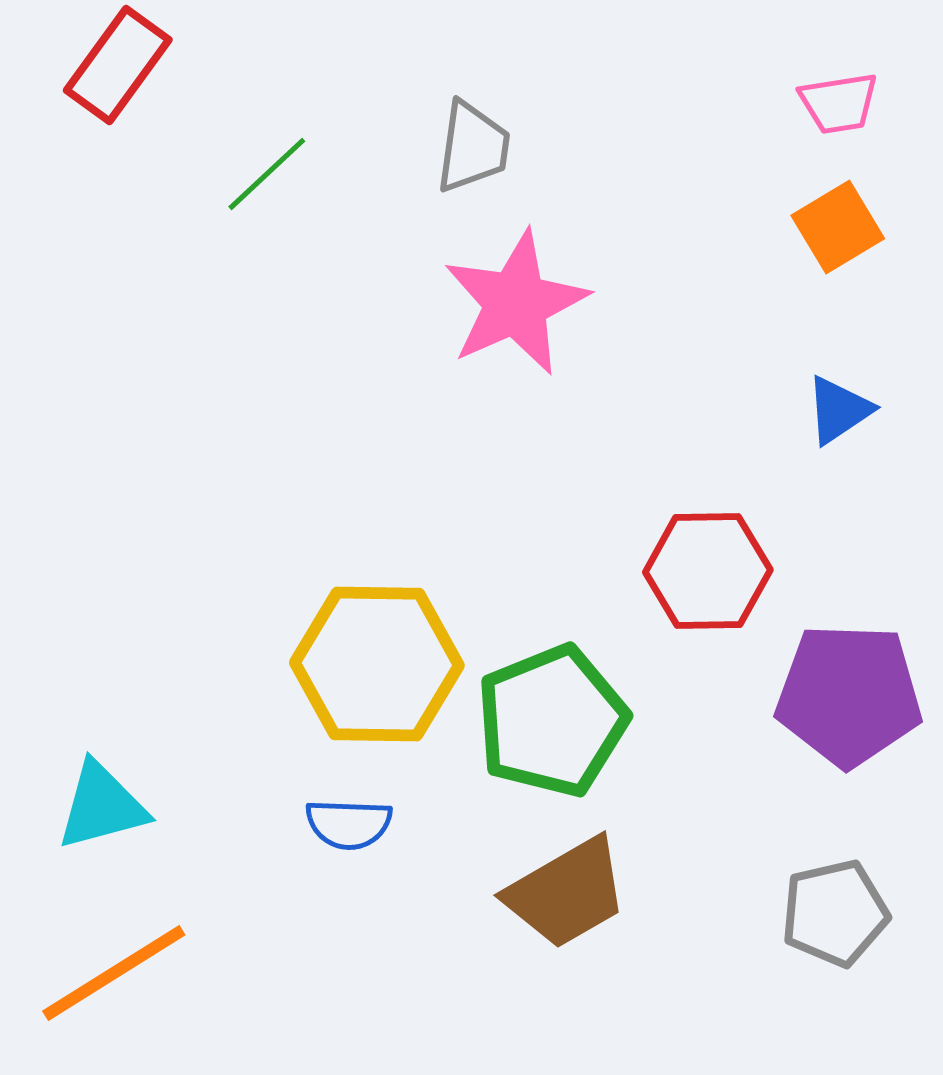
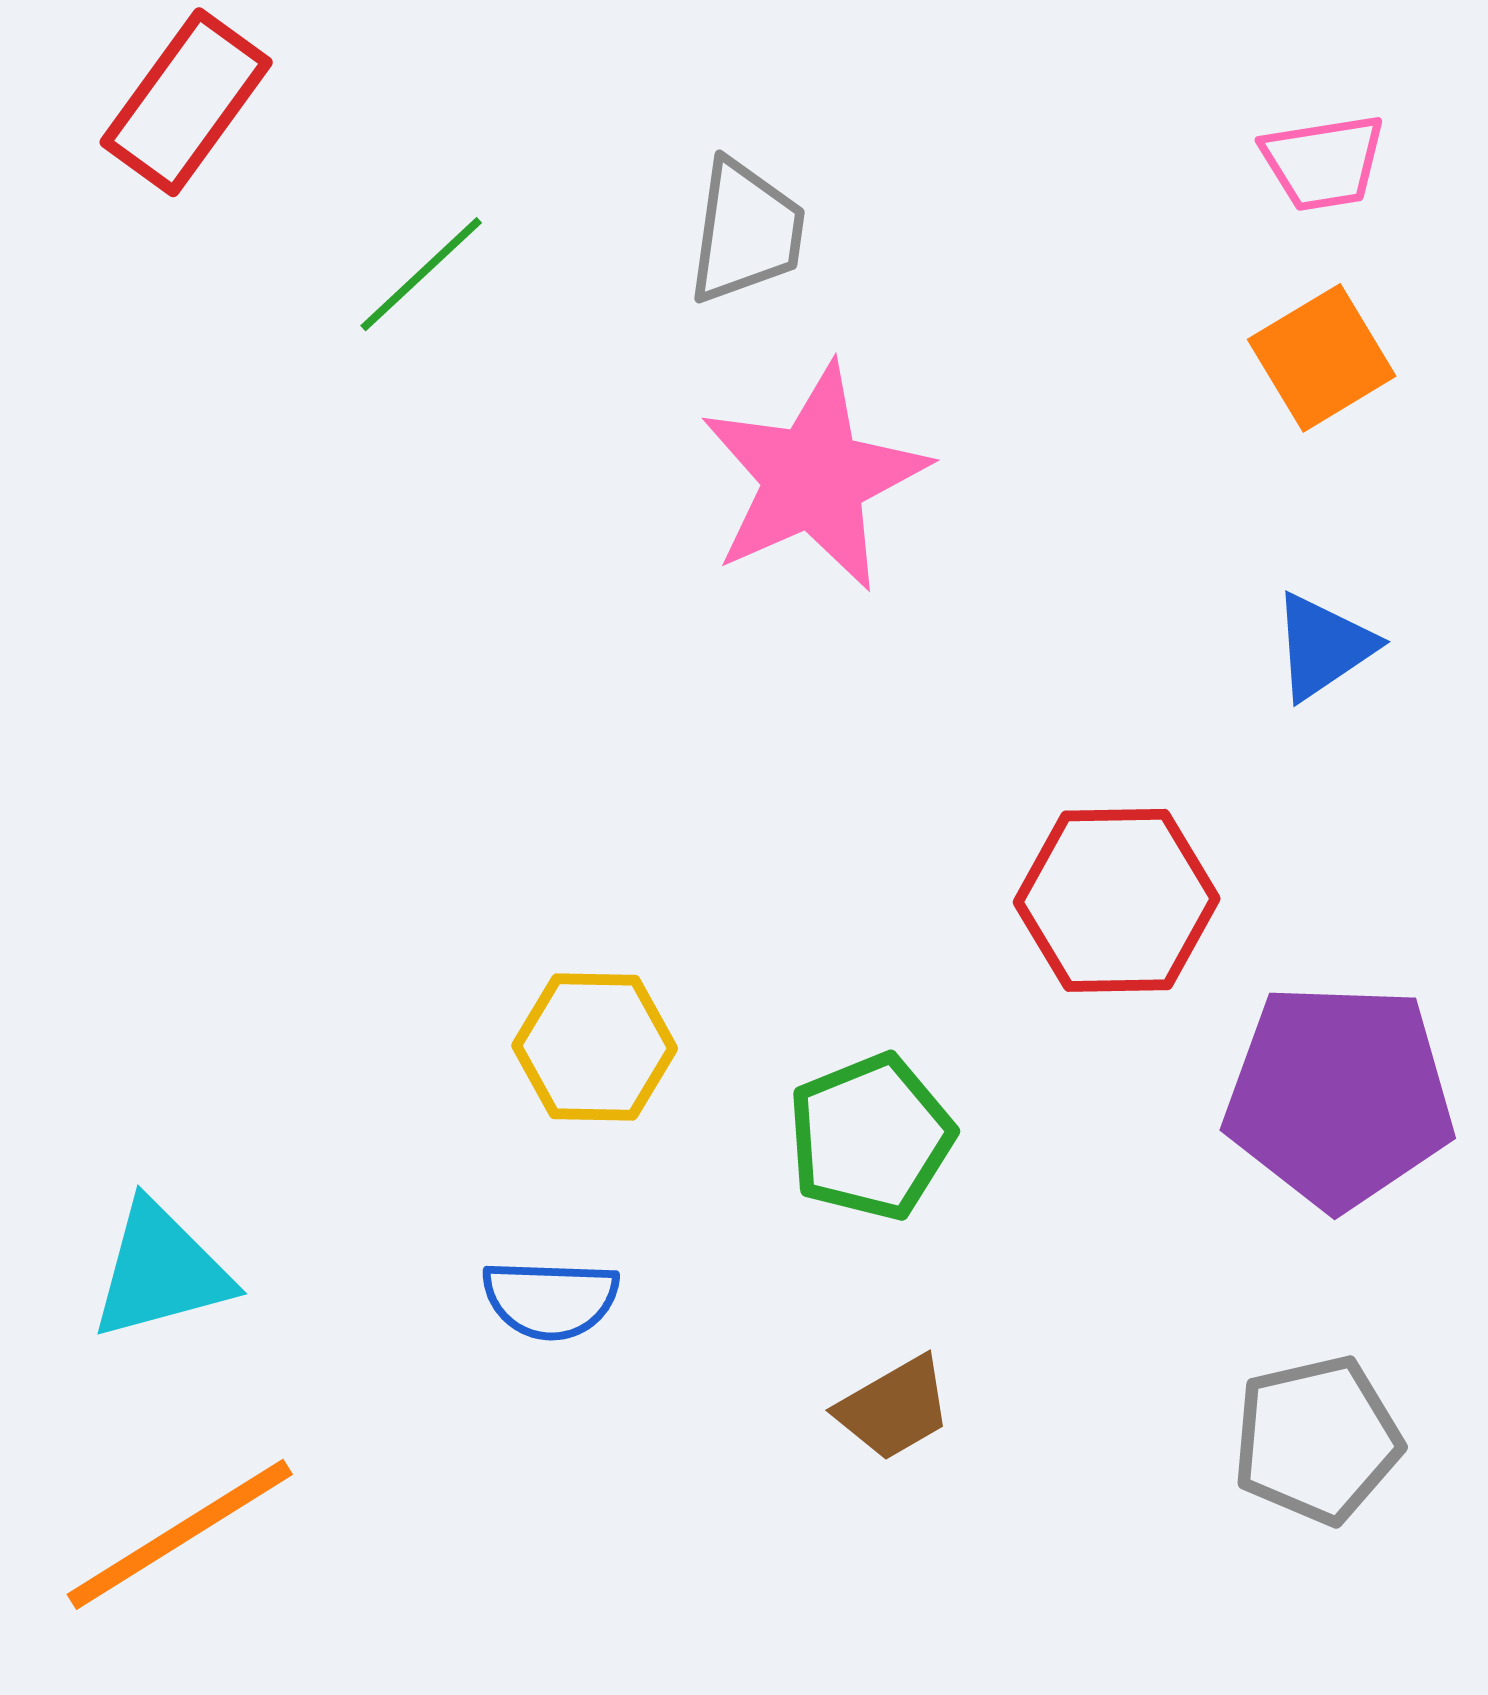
yellow hexagon: (377, 664) -> (595, 1047), size x0.6
green pentagon: (552, 721) -> (871, 1137), size x0.7
brown trapezoid: (567, 893) -> (894, 1408), size x0.6

